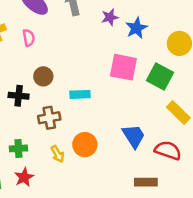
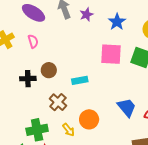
purple star: (110, 17) -> (86, 15), moved
black cross: (19, 96) -> (28, 79), moved
brown cross: (49, 118) -> (58, 102), turned -30
green cross: (18, 148) -> (37, 130), size x1.5

